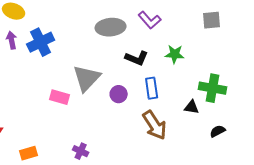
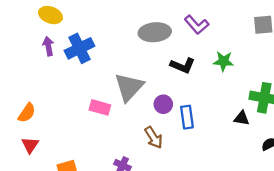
blue rectangle: (152, 88) -> (187, 117), moved
brown arrow: (155, 125) -> (154, 138), moved, size x0.7

